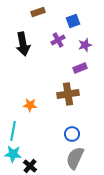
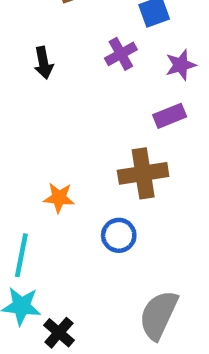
black arrow: (23, 44) -> (44, 63), size x0.6
blue circle: (72, 134) -> (119, 235), moved

